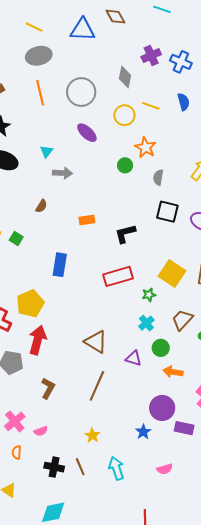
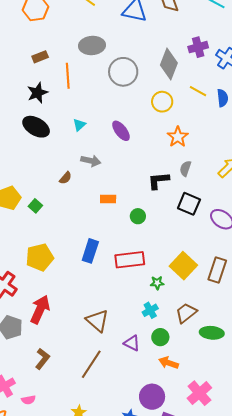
gray ellipse: (39, 56) -> (92, 45), moved
gray diamond: (125, 77) -> (169, 64), size x1.4
orange line: (40, 93) -> (68, 76), moved
yellow line: (151, 106) -> (198, 91), moved
purple ellipse: (87, 133) -> (121, 131), moved
green circle: (125, 165) -> (138, 216), moved
gray arrow: (62, 173) -> (91, 161), moved
black L-shape: (125, 234) -> (158, 181), moved
blue rectangle: (60, 265) -> (90, 251), moved
yellow pentagon: (30, 304) -> (40, 257), moved

